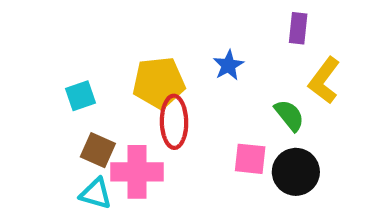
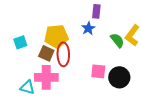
purple rectangle: (298, 28) -> (96, 11), moved
green semicircle: (289, 115) -> (117, 40), moved
brown square: (98, 150) -> (46, 53), moved

